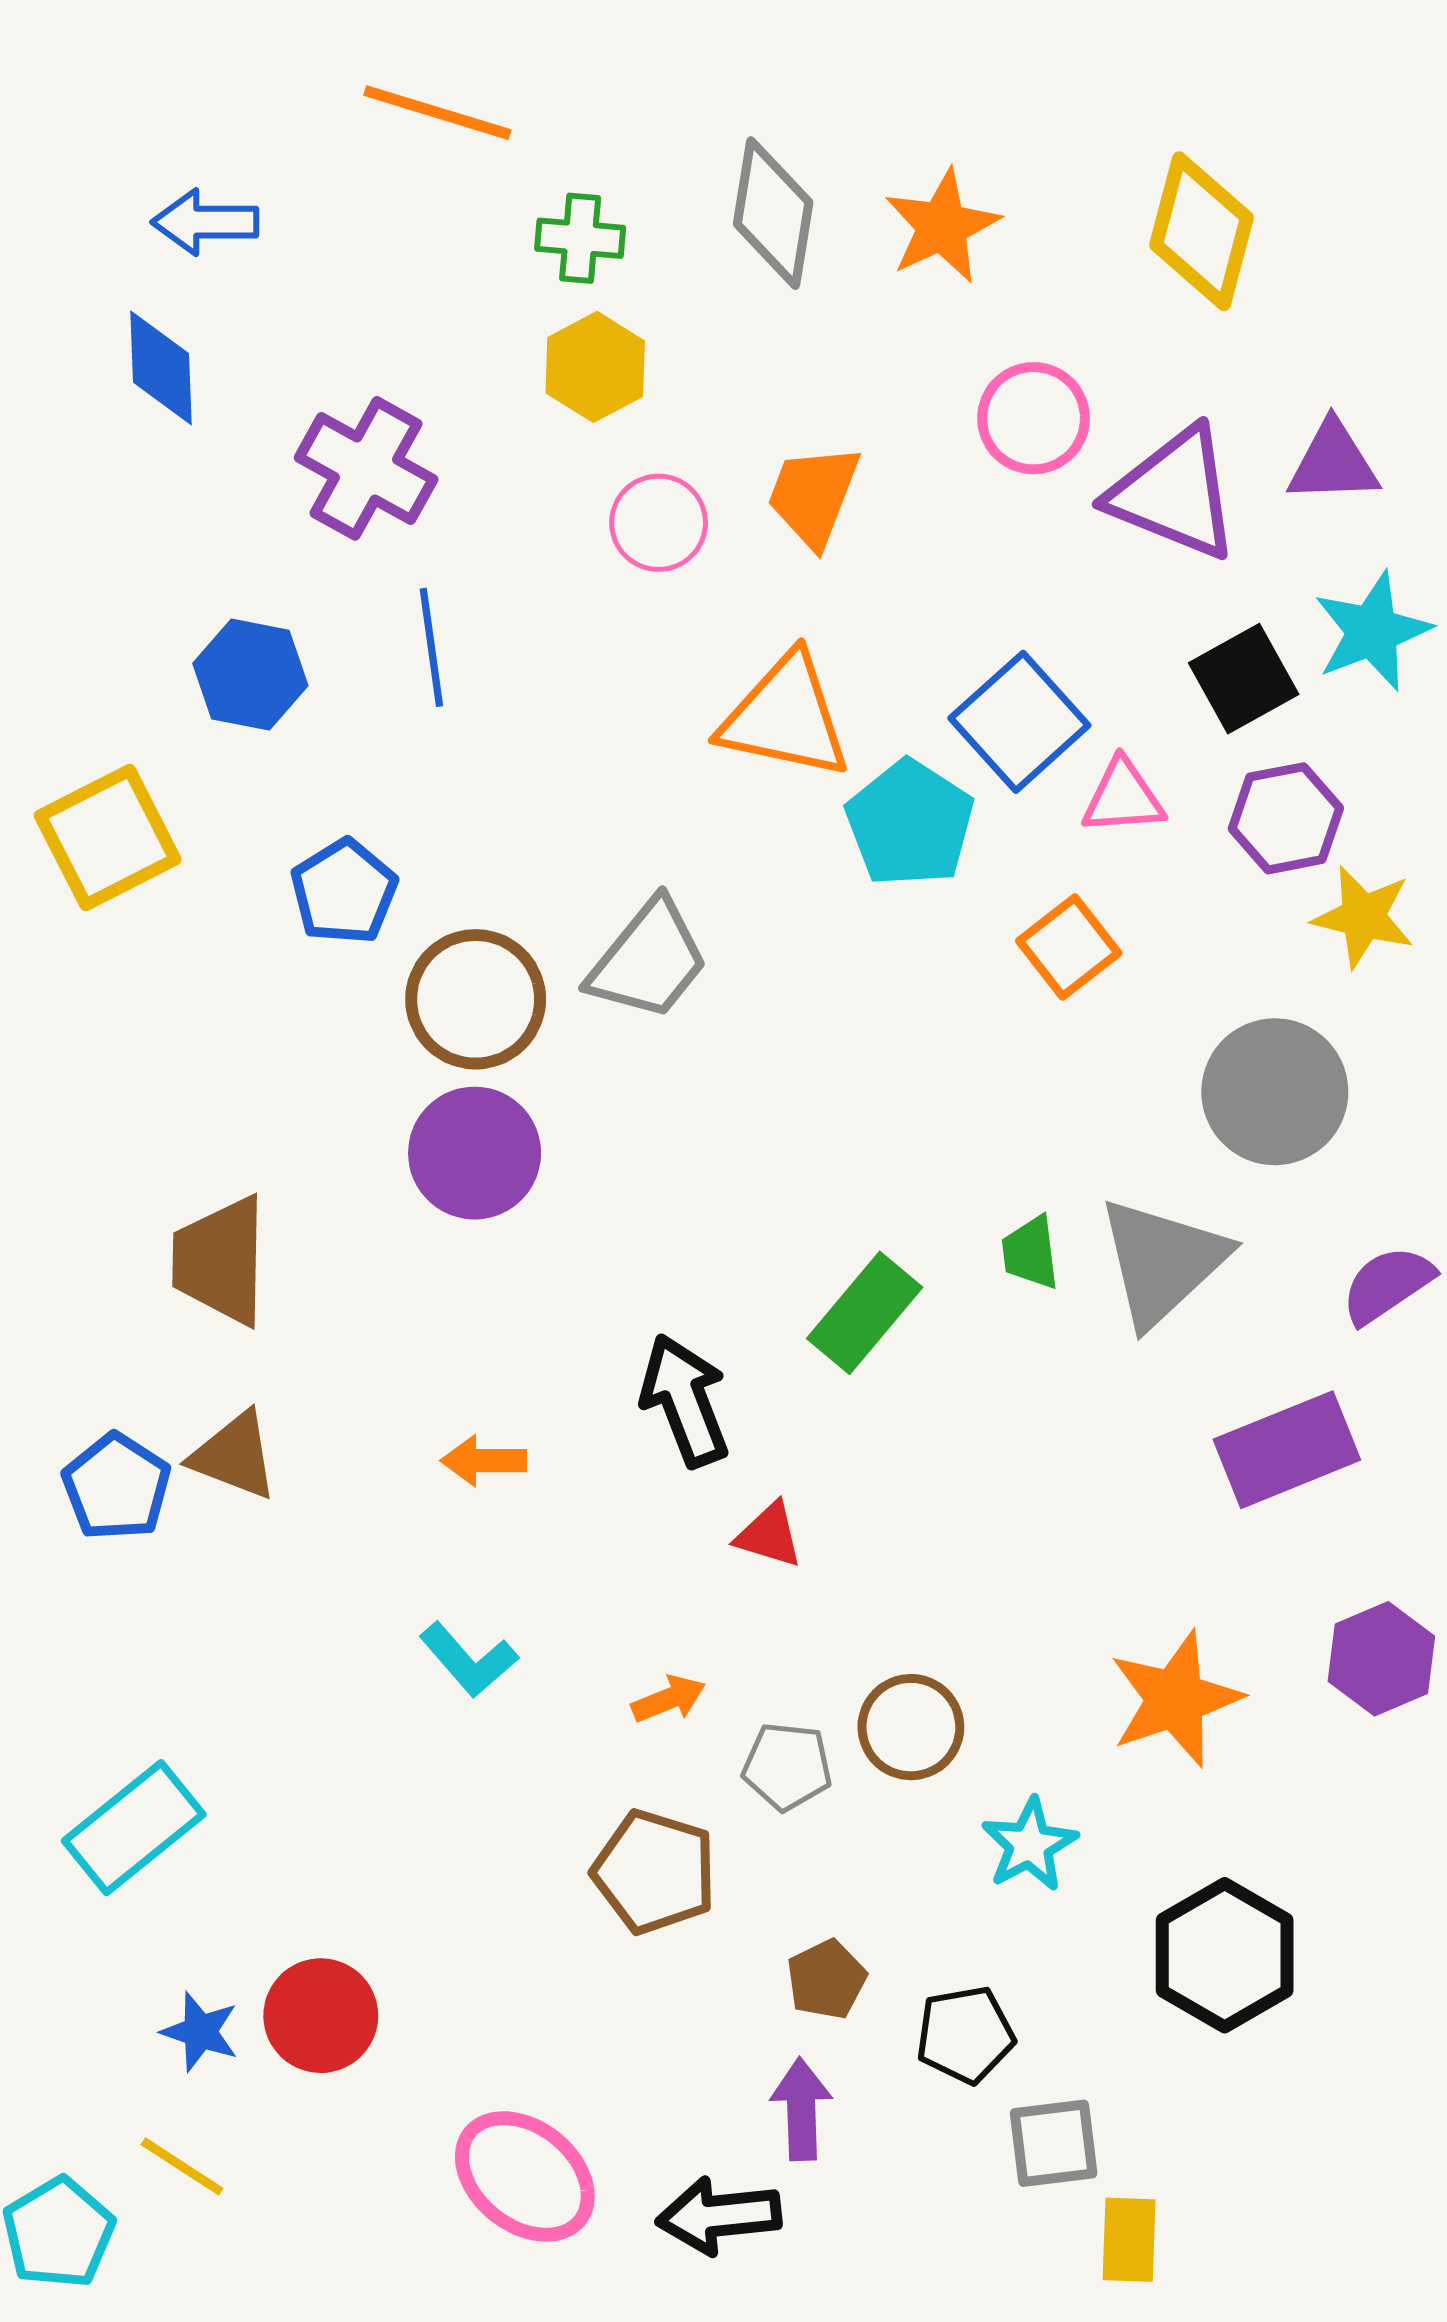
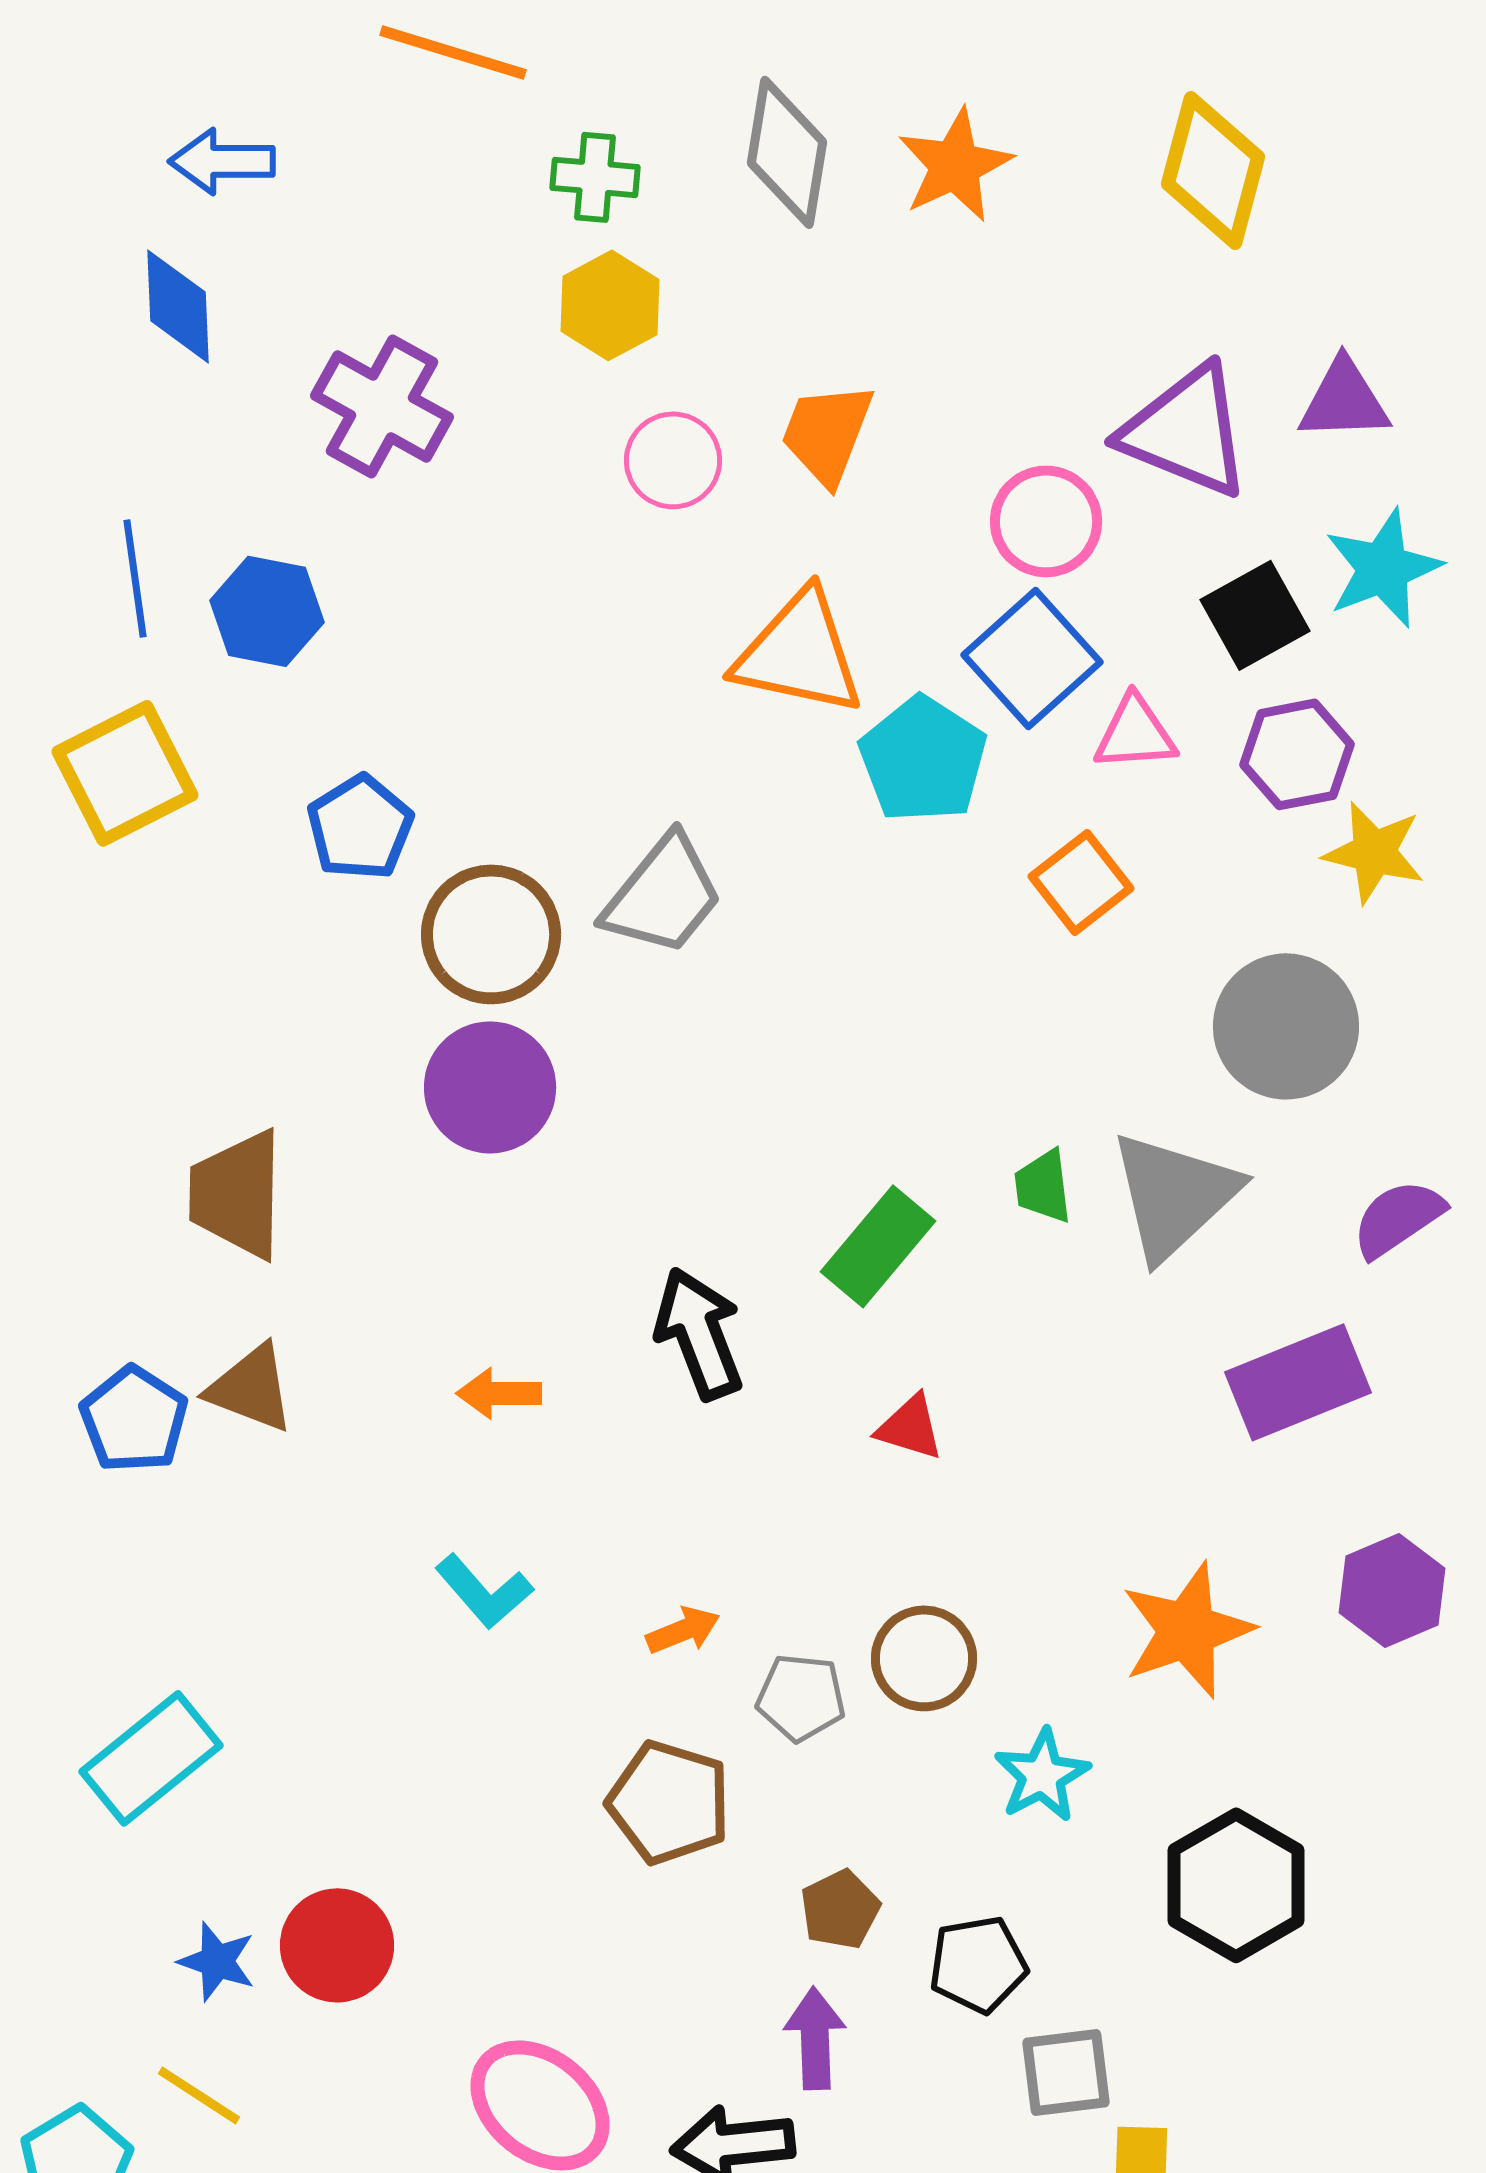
pink circle: (1034, 418) -> (1046, 521), moved
blue line: (431, 647) -> (135, 578), moved
red triangle: (769, 1535) -> (910, 1427), moved

